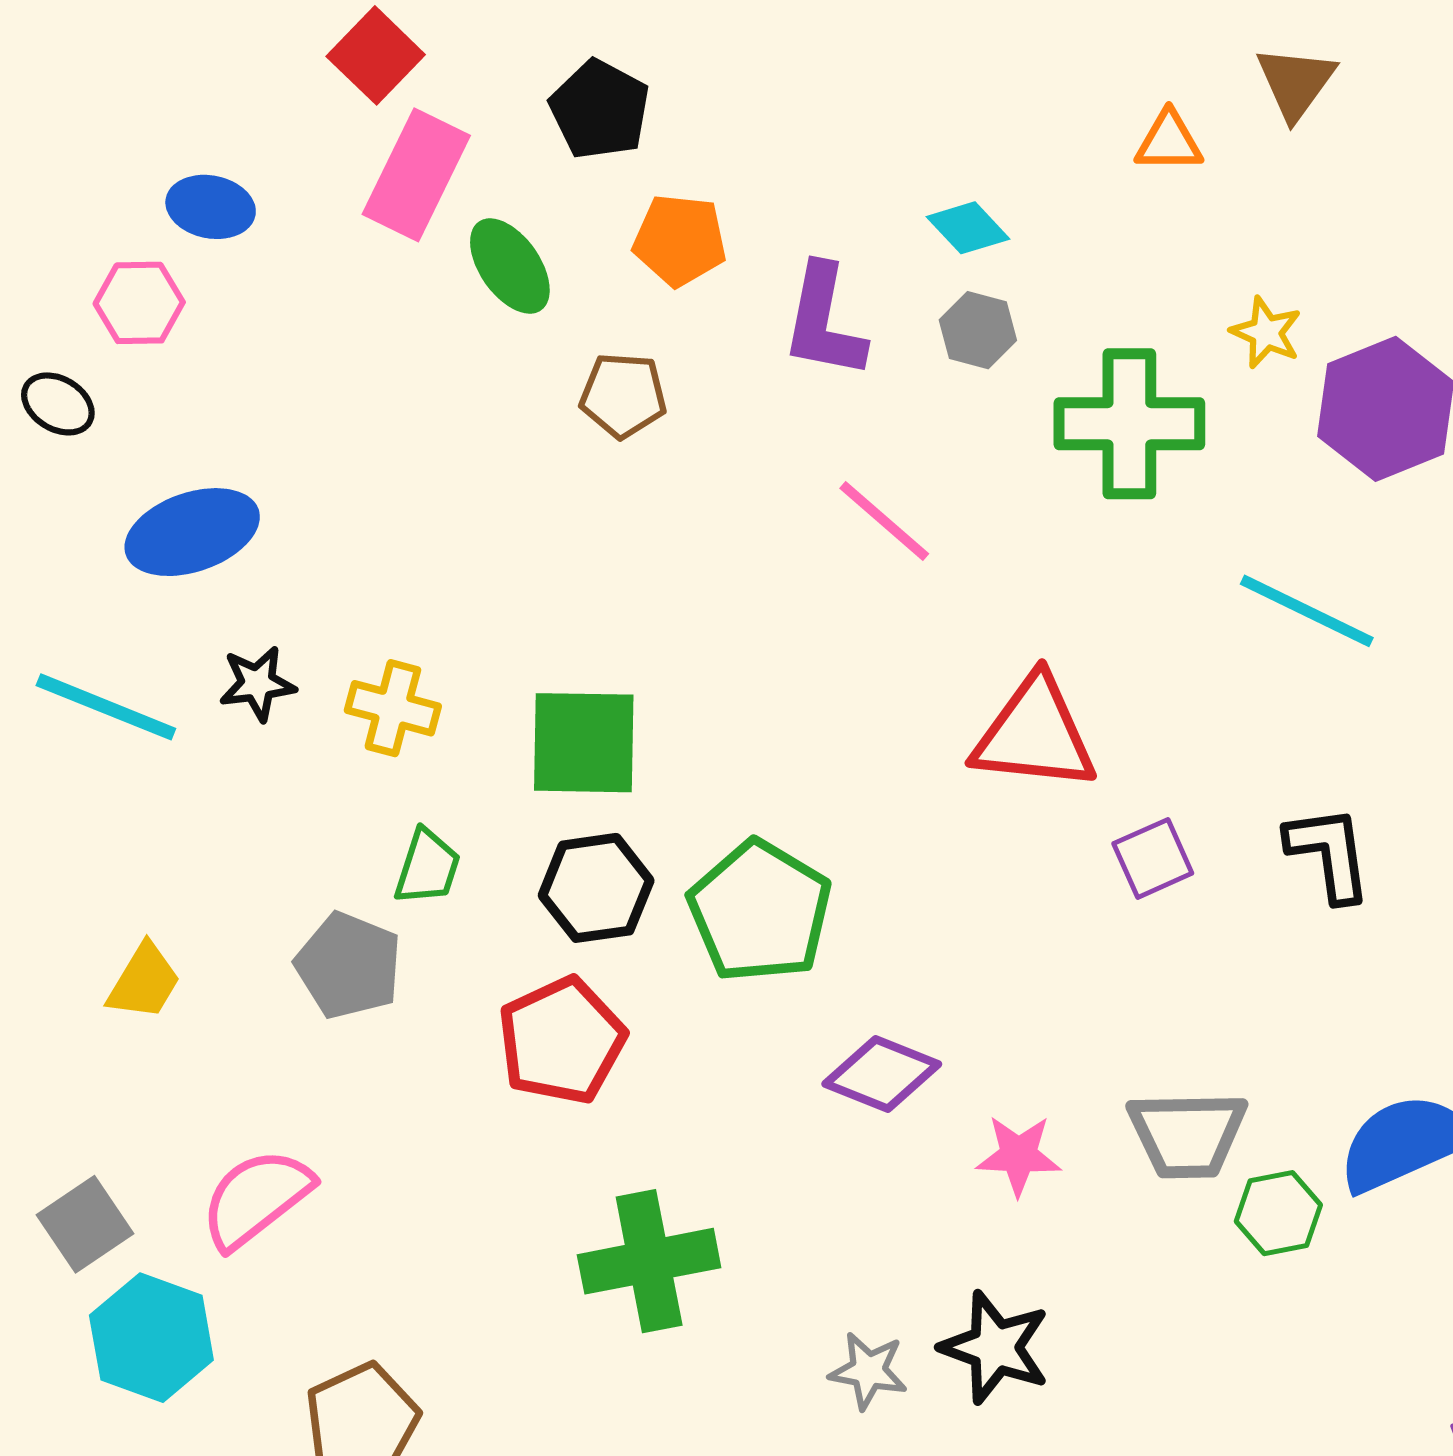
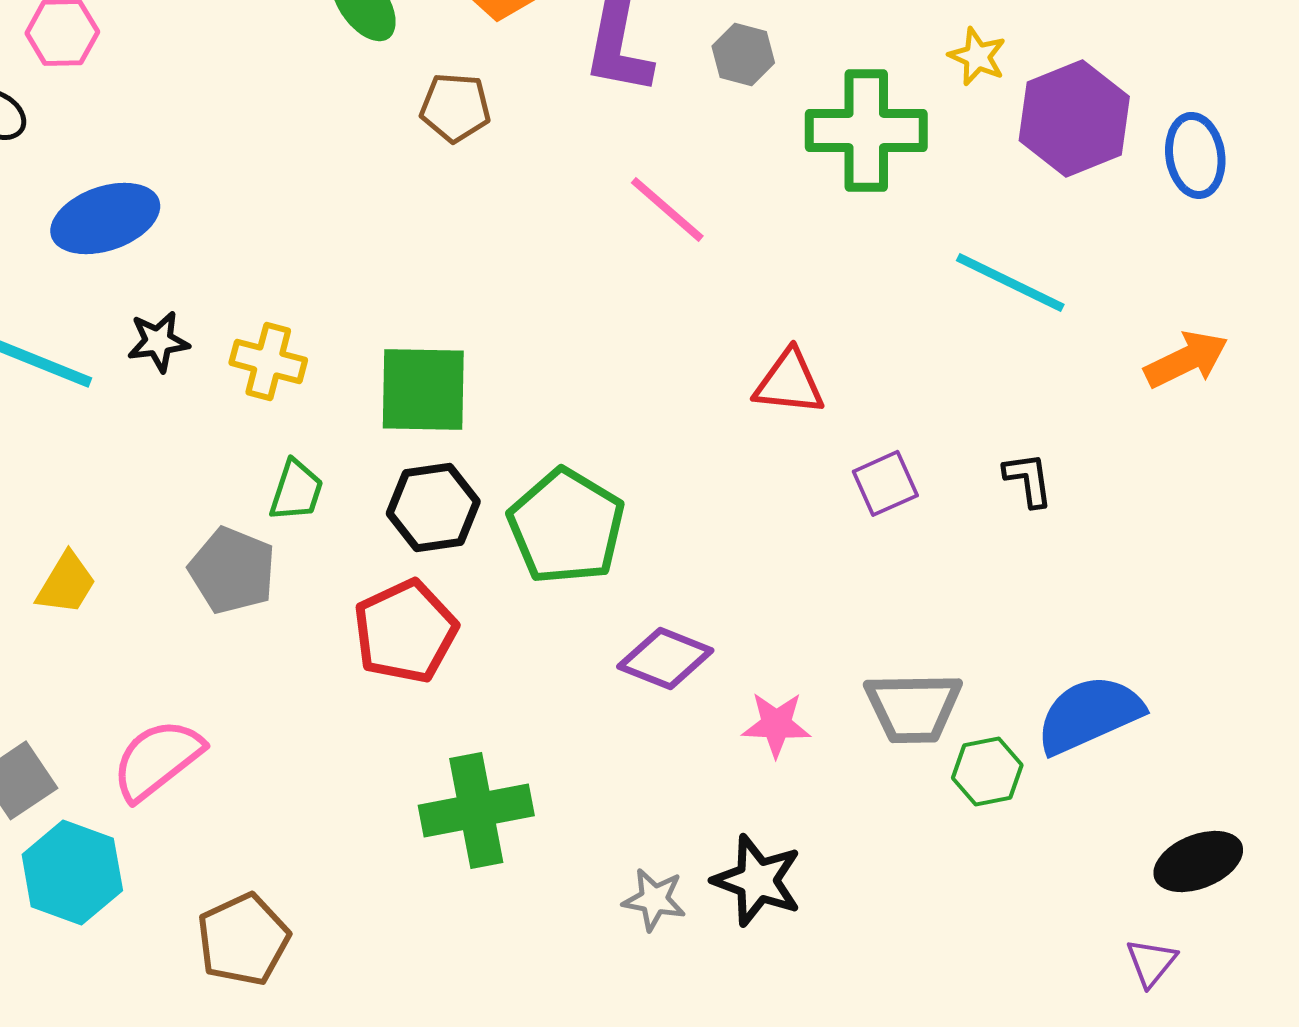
red triangle: (1035, 734) -> (789, 382), size x0.7
black L-shape: (1329, 854) -> (1028, 479), size x0.7

